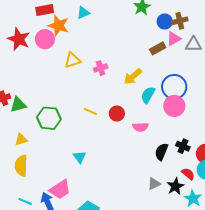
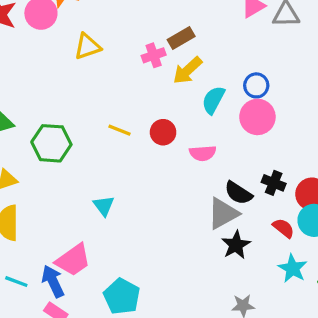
brown rectangle: (158, 48) -> (181, 38), moved
pink cross: (101, 68) -> (154, 55), moved
blue circle: (174, 87) -> (256, 85), size x0.6
black semicircle: (161, 152) -> (238, 193), turned -78
gray triangle: (154, 184) -> (223, 213), moved, size x1.5
black star: (175, 186) -> (236, 245), moved

